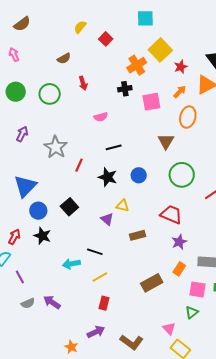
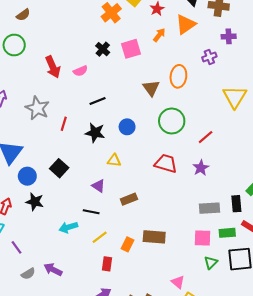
brown semicircle: (64, 58) -> (23, 15), moved
red arrow: (83, 83) -> (53, 67), moved, size x1.5
black cross: (125, 89) -> (103, 49), moved, turned -32
green circle: (50, 94) -> (14, 45), moved
orange ellipse: (188, 117) -> (178, 76), moved
purple triangle: (107, 219) -> (98, 186), moved
brown rectangle: (137, 235) -> (129, 199), moved
purple star: (179, 242) -> (201, 168), moved
orange rectangle: (179, 269) -> (127, 244), moved
brown rectangle: (152, 283) -> (154, 237), turned 40
green triangle: (192, 312) -> (211, 263), moved

